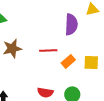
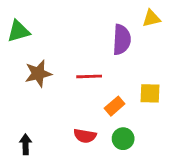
orange rectangle: (68, 61) -> (115, 106), moved

